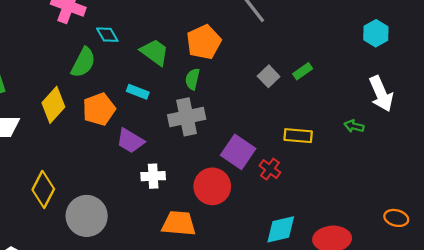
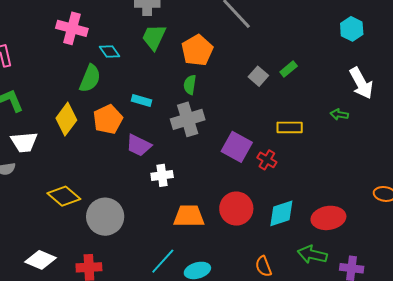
green trapezoid: (155, 52) -> (154, 37), moved, turned -96
red circle: (212, 186) -> (236, 209), moved
yellow diamond: (43, 189) -> (64, 196), turned -72

